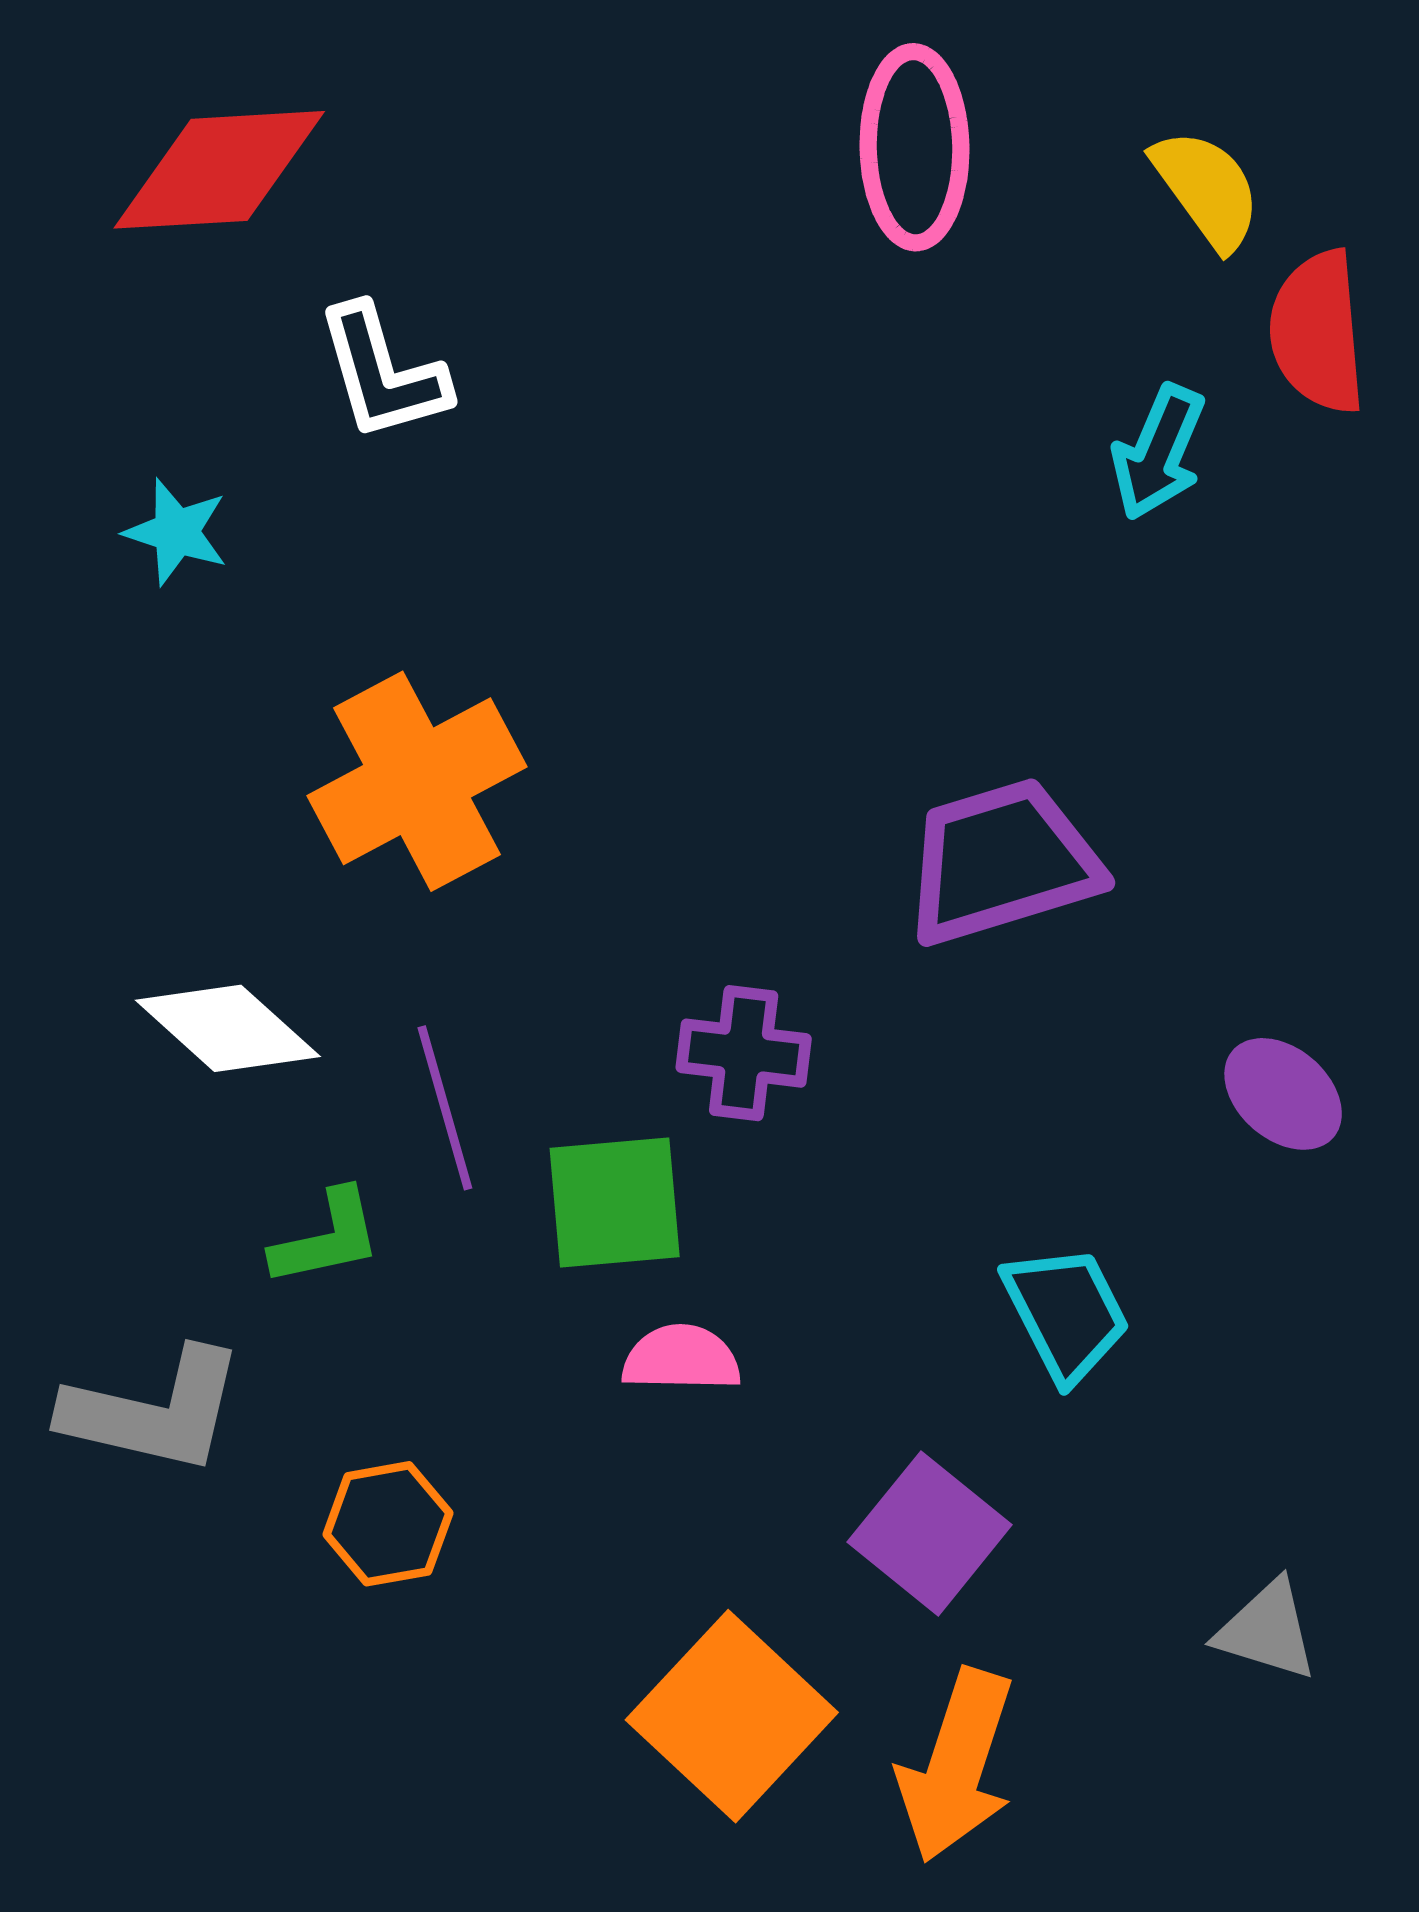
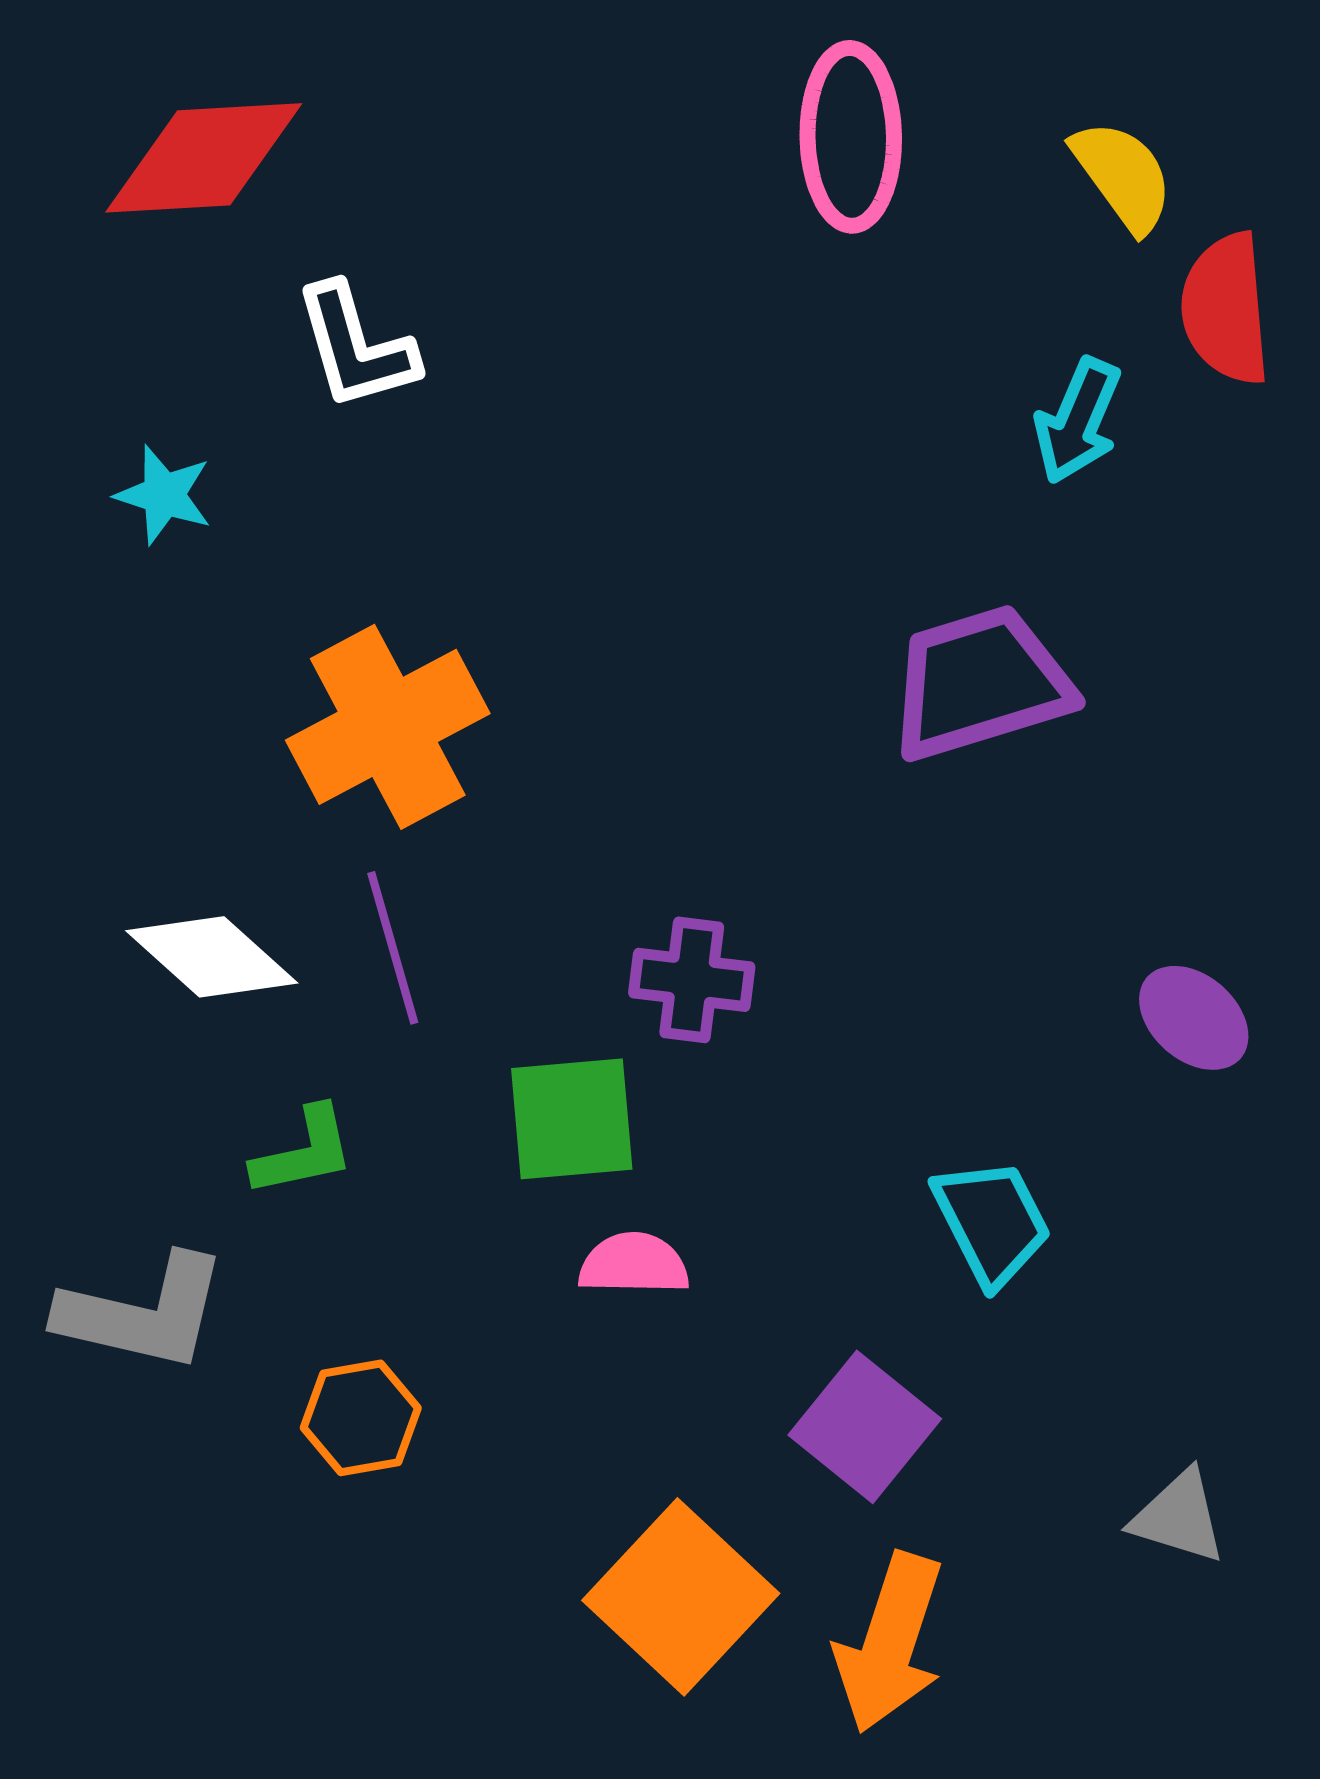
purple trapezoid: (1002, 862) -> (980, 683), moved
purple line: (445, 1108) -> (393, 948), moved

